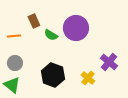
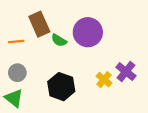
brown rectangle: (34, 21) -> (39, 24), size x1.5
yellow cross: (88, 78) -> (104, 80), moved

